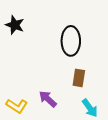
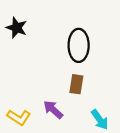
brown rectangle: (79, 78) -> (76, 84), moved

